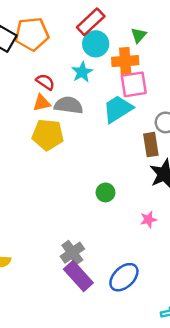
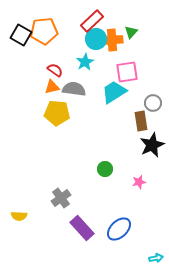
orange cross: (125, 61) -> (112, 40), moved
green circle: (105, 192) -> (105, 169), moved
gray cross: (72, 253) -> (61, 198), moved

